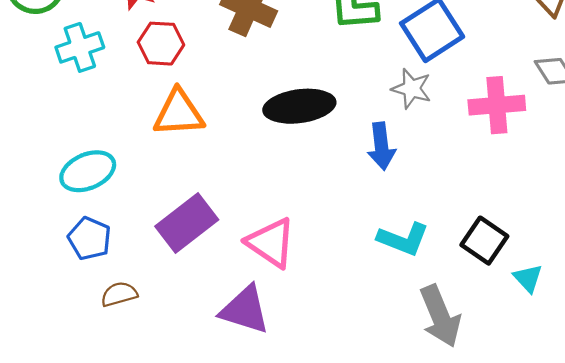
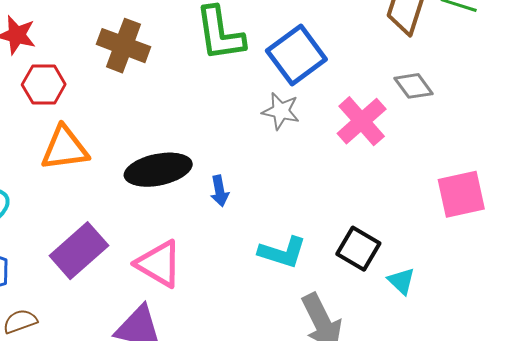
pink cross: (497, 105) -> (362, 121), turned -33
black ellipse: (299, 106) -> (158, 170), moved
blue arrow: (381, 146) -> (220, 191), moved, size x0.7

